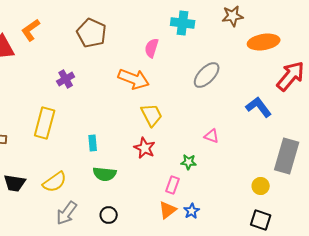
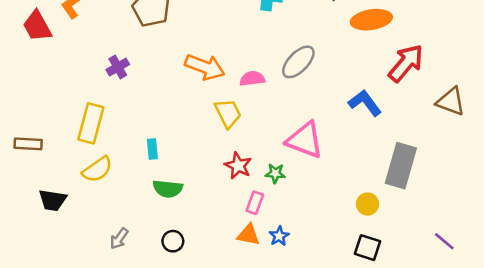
pink semicircle: (152, 48) -> (252, 79), moved, turned 66
pink triangle: (212, 136) -> (305, 140), size x2.0
red star: (145, 148) -> (238, 166), moved
yellow semicircle: (55, 182) -> (97, 169), moved
orange triangle: (168, 210) -> (248, 235), turned 48
gray arrow: (67, 213) -> (119, 239), size x0.7

